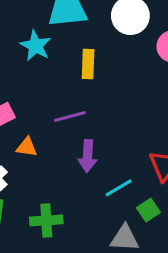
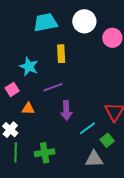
cyan star: (36, 46) -> (29, 66), moved

